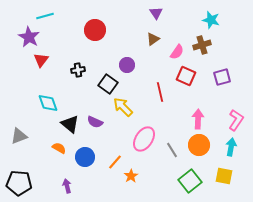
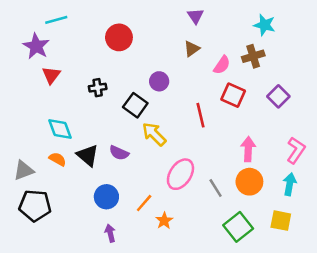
purple square: (222, 77) -> (278, 96), turned -30
orange semicircle: (59, 148) -> (58, 159), moved
black pentagon: (19, 183) -> (35, 206), moved
purple arrow: (67, 186) -> (110, 233), moved

